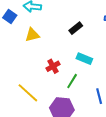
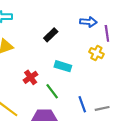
green line: (72, 81) -> (52, 91), turned -63

